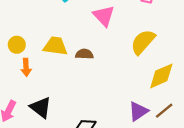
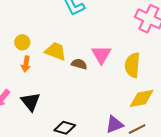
pink triangle: (104, 16) -> (101, 55), moved
yellow semicircle: (143, 42) -> (132, 65), turned -50

